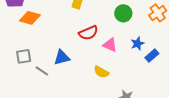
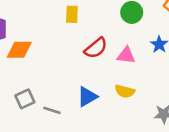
blue triangle: (62, 58) -> (87, 97), moved

